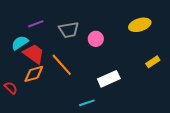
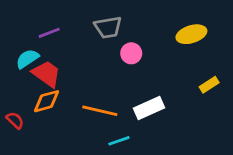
gray trapezoid: (69, 30) -> (108, 27), moved
orange line: (62, 65) -> (100, 111), moved, turned -35

